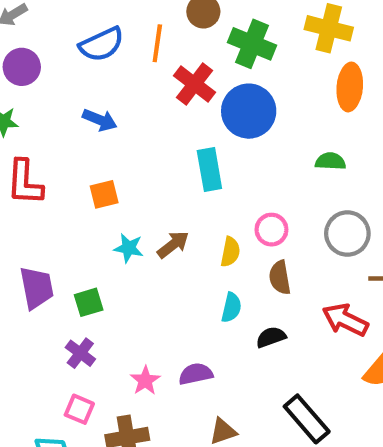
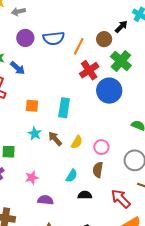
purple circle: (22, 67) -> (25, 38), moved
blue arrow: (100, 120) -> (18, 68), moved
cyan rectangle: (209, 169) -> (64, 108), moved
brown arrow: (173, 245) -> (55, 139), turned -112
yellow semicircle: (230, 252) -> (77, 142), moved
pink star: (145, 381) -> (32, 178), moved

